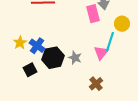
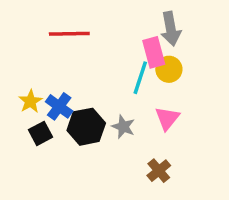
yellow circle: (122, 24) -> (169, 69), moved
cyan line: (110, 42) -> (140, 78), moved
black square: (30, 70) -> (41, 133), moved

